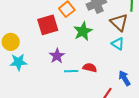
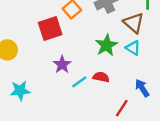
green star: (83, 31) -> (106, 45), moved
cyan star: (18, 62) -> (20, 91), moved
cyan line: (71, 71) -> (79, 82), turned -32

